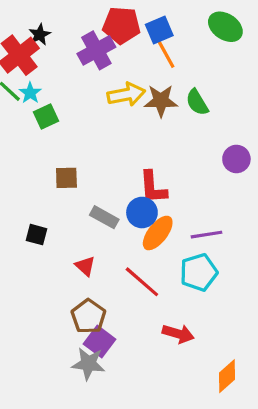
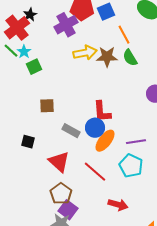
orange line: (166, 54) -> (124, 35), moved
red triangle: (85, 266) -> (59, 162), size x1.6
cyan pentagon: (199, 272) -> (131, 166), turned -30

